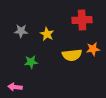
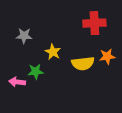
yellow star: (47, 34) -> (53, 52), moved
pink arrow: (15, 87) -> (17, 82), moved

